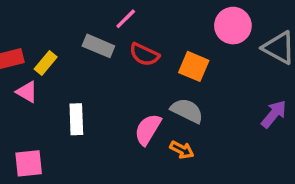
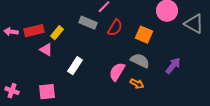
red semicircle: (144, 54) -> (115, 28), turned -84
purple arrow: (274, 114) -> (173, 66), moved
white rectangle: (76, 119) -> (75, 66), turned 36

